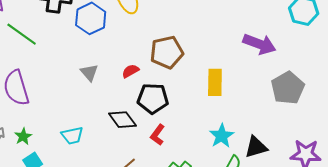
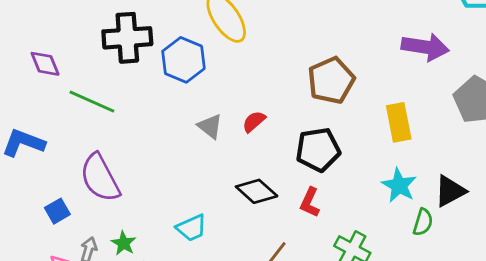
brown pentagon: (167, 52) -> (331, 80), moved
gray triangle: (89, 72) -> (210, 126), moved
yellow rectangle: (215, 82) -> (399, 122), moved
black pentagon: (153, 98) -> (318, 150), moved

